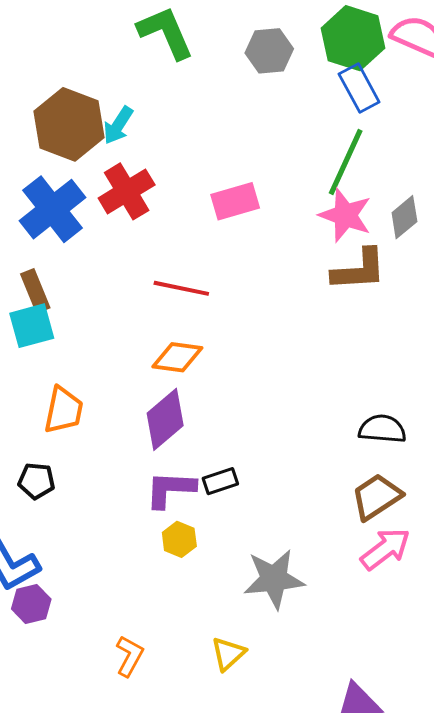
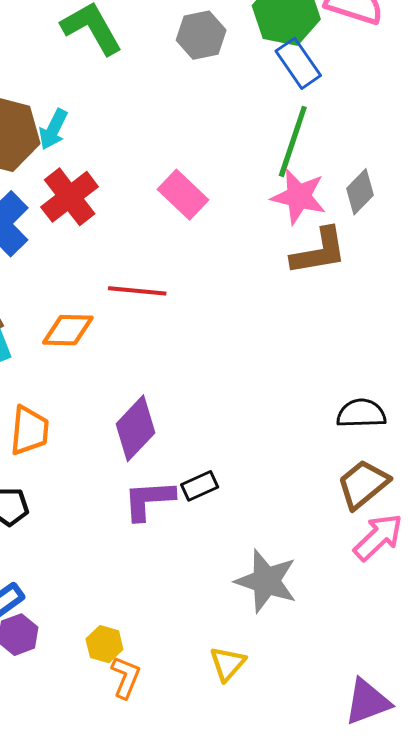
pink rectangle: (235, 201) -> (183, 195), turned 66
orange diamond: (177, 357) -> (68, 330), moved
yellow hexagon: (179, 539) -> (104, 644), moved
gray star: (274, 579) -> (266, 581), turned 30

